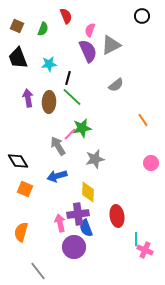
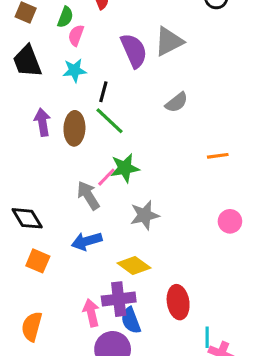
pink semicircle: (90, 30) -> (76, 35), moved
orange line: (143, 120) -> (218, 156), turned -64
yellow diamond: (88, 192) -> (134, 266), turned -55

